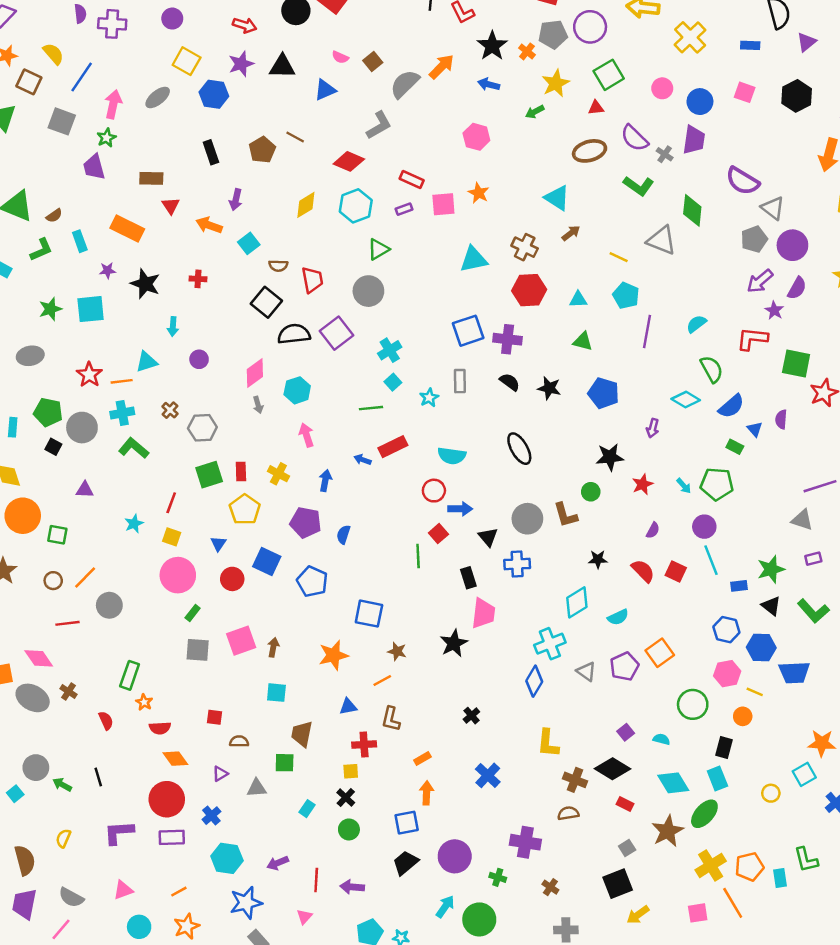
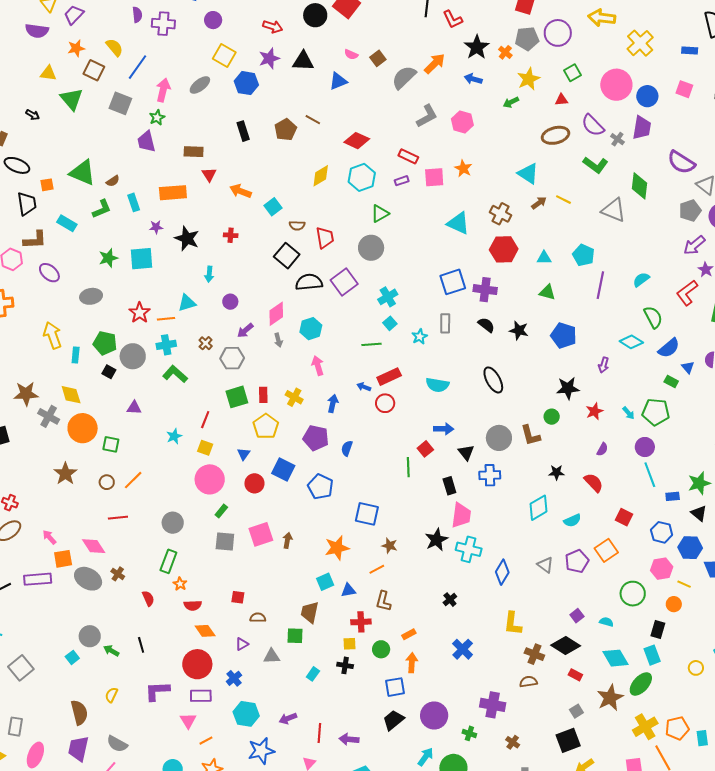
green square: (609, 75) -> (572, 73), size x0.7
pink circle: (662, 88) -> (616, 85), size x1.8
gray L-shape: (379, 125) -> (427, 116), moved
purple arrow: (236, 200) -> (245, 330), moved, turned 36
orange rectangle: (127, 229) -> (173, 193), turned -32
yellow line: (619, 257) -> (564, 200), moved
cyan triangle: (474, 259) -> (458, 223), turned 35
red L-shape: (752, 339) -> (687, 293), turned -44
red circle: (434, 491) -> (385, 403), moved
red square: (676, 571) -> (624, 517), moved
gray circle: (109, 605) -> (173, 523), moved
cyan cross: (550, 644) -> (469, 549), moved, turned 35
cyan square: (276, 693) -> (325, 582), moved, turned -30
black cross: (346, 798) -> (345, 665), turned -35
green circle: (349, 829) -> (381, 649), moved
pink triangle: (123, 890) -> (188, 721), moved, turned -42

